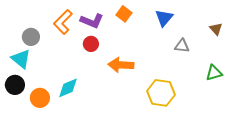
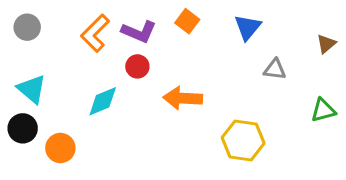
brown triangle: (216, 29) -> (326, 44), turned 32
gray circle: (31, 37) -> (27, 27), moved
cyan diamond: (68, 88) -> (103, 101), moved

